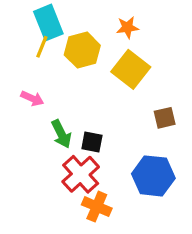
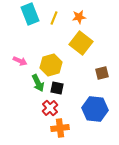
yellow line: (42, 47) -> (54, 18), moved
yellow hexagon: (82, 50) -> (51, 65), moved
red cross: (81, 174) -> (50, 108), size x0.7
orange cross: (97, 207) -> (60, 128), turned -30

